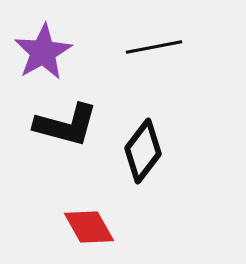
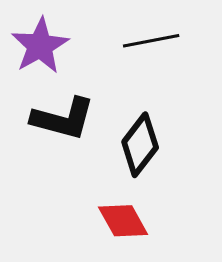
red diamond: (89, 227) -> (123, 221), moved

